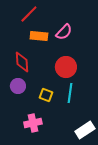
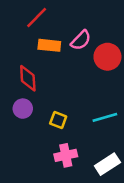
red circle: (66, 67) -> (107, 57), moved
cyan line: (70, 93) -> (105, 117), moved, turned 66
pink cross: (33, 123) -> (66, 155), moved

